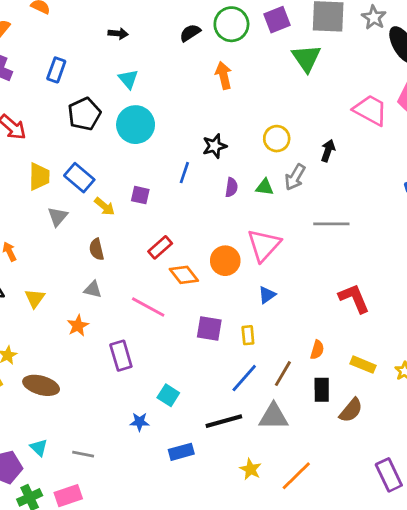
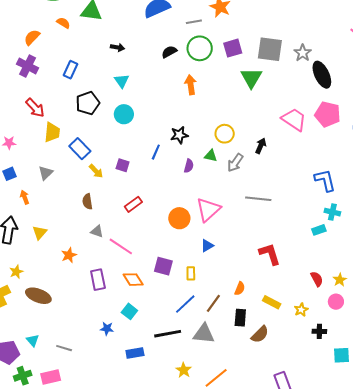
cyan circle: (136, 125) -> (124, 114), size x0.7
yellow trapezoid: (39, 177) -> (52, 132), moved
green triangle: (265, 187) -> (211, 156), moved
gray triangle: (58, 217) -> (46, 173), moved
orange diamond: (184, 275) -> (133, 280), moved
gray triangle: (93, 289) -> (97, 231), moved

